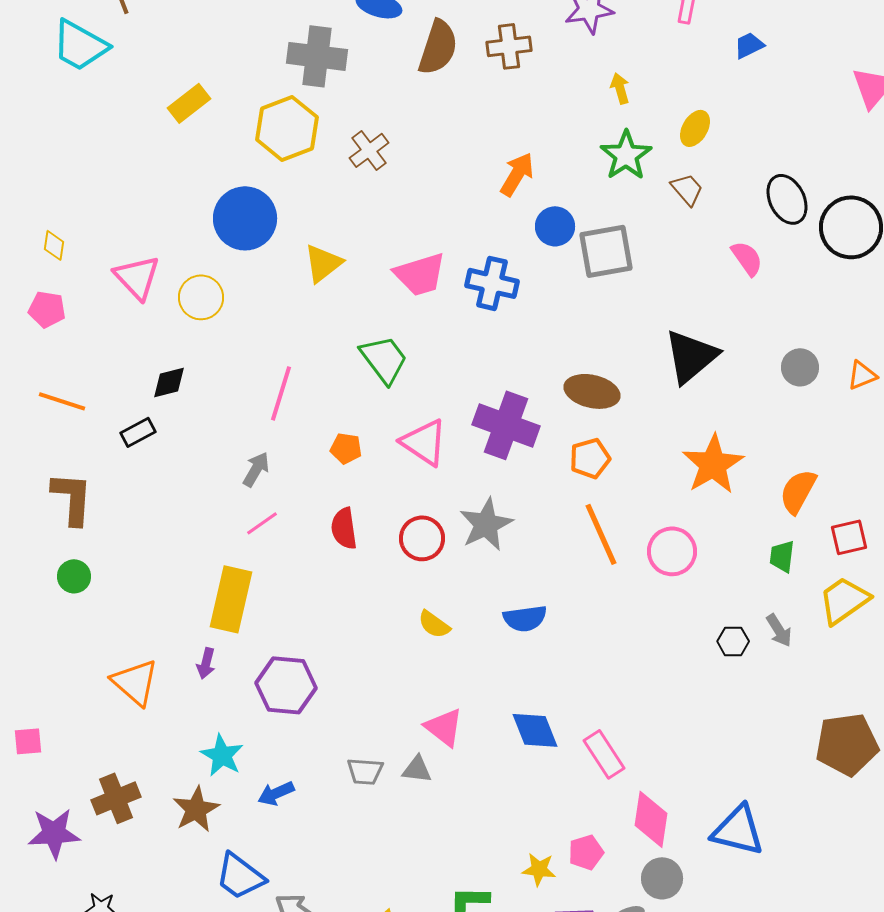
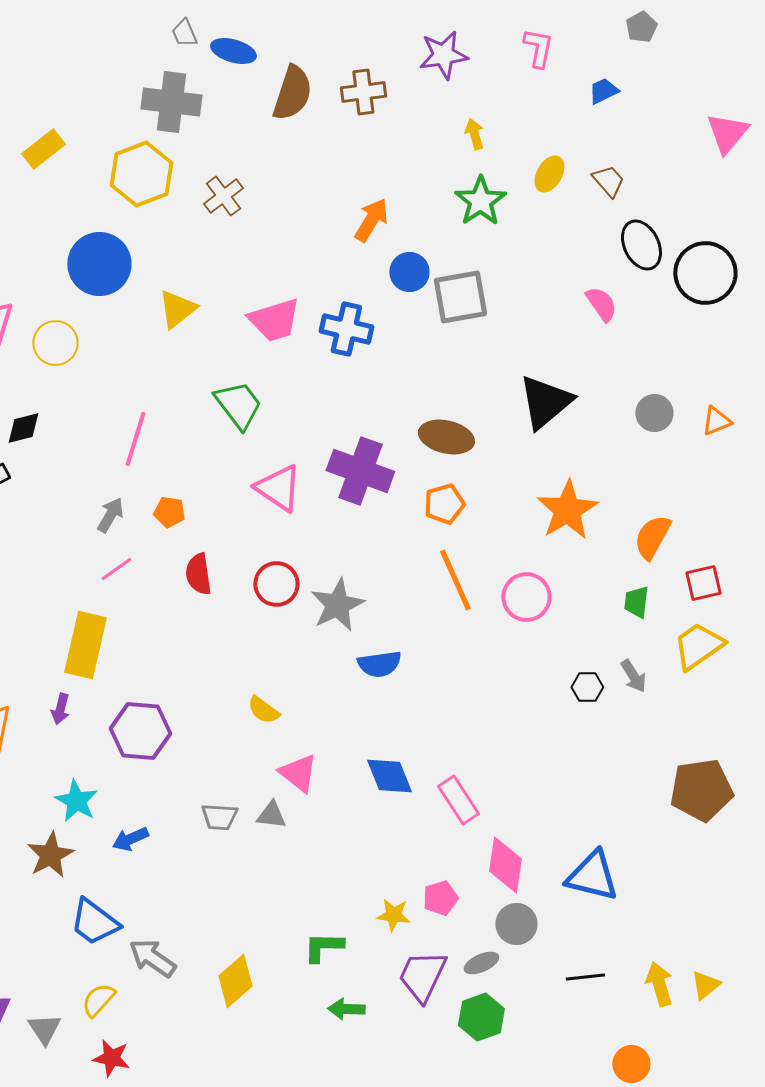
brown trapezoid: (687, 189) -> (608, 181), moved
orange pentagon: (346, 448) -> (169, 512), moved
gray star: (486, 524) -> (337, 605), moved
yellow semicircle: (434, 624) -> (263, 710), moved

